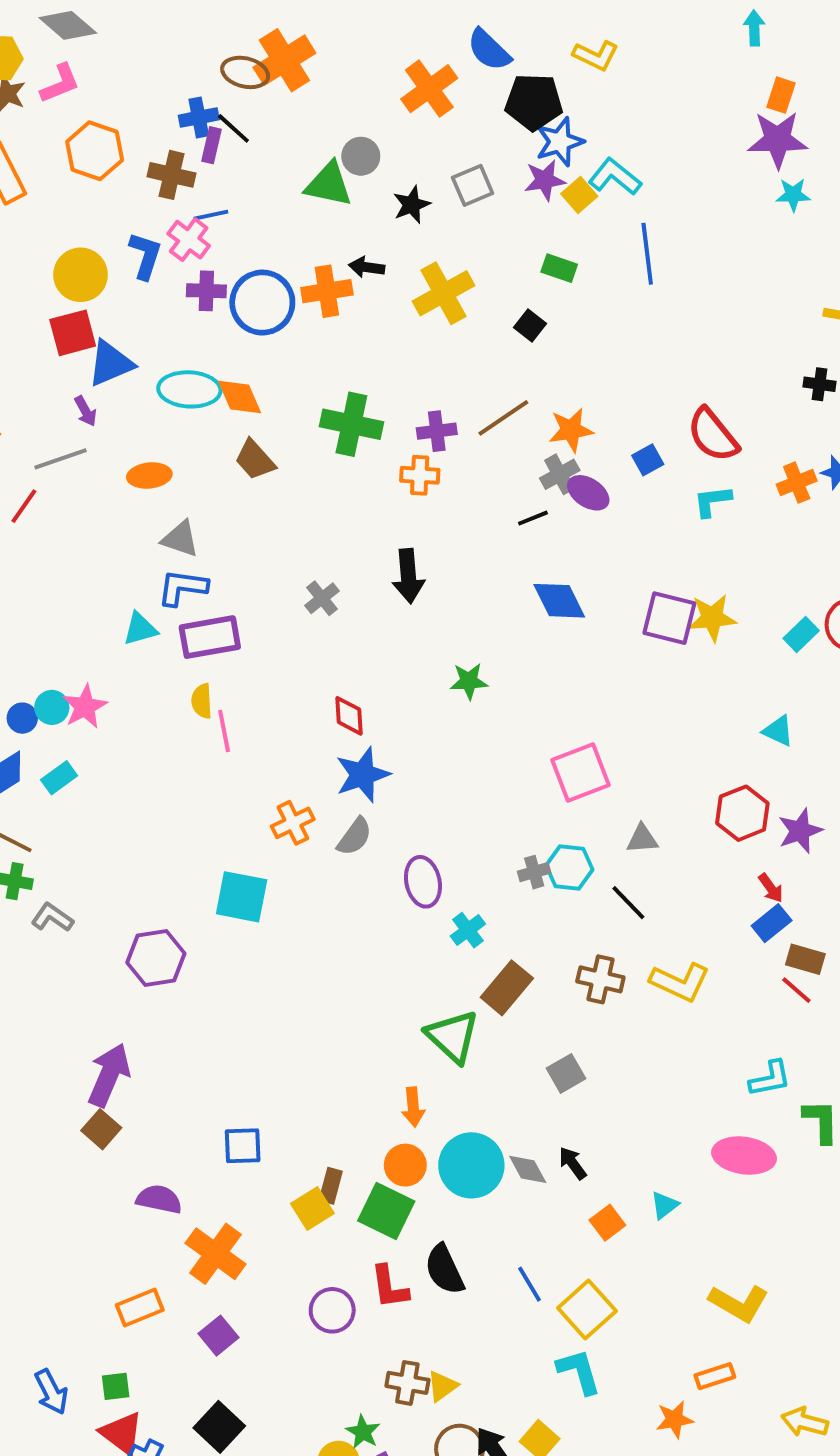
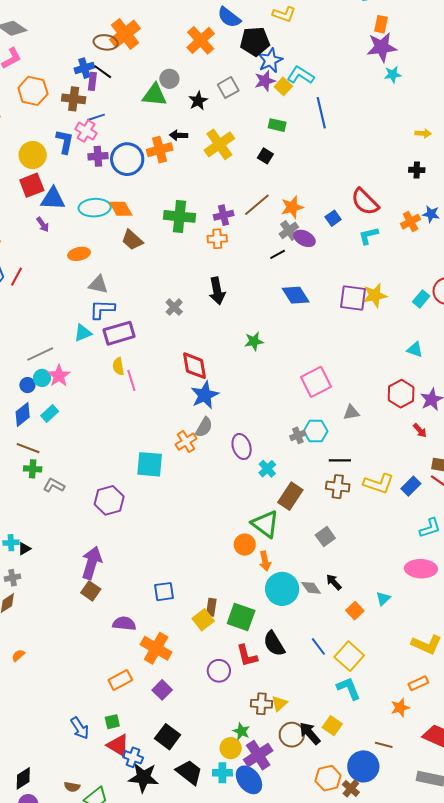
blue triangle: (110, 363) -> (53, 199), turned 32
gray line: (60, 459) -> (40, 354), moved
red diamond: (349, 716) -> (194, 366), size x1.4
orange cross: (293, 823) -> (186, 442), moved
black line: (628, 903) -> (340, 460), moved, turned -40
blue rectangle: (772, 923) -> (411, 486), moved
orange arrow: (413, 1107) -> (265, 561), moved
orange circle: (405, 1165) -> (245, 545), moved

